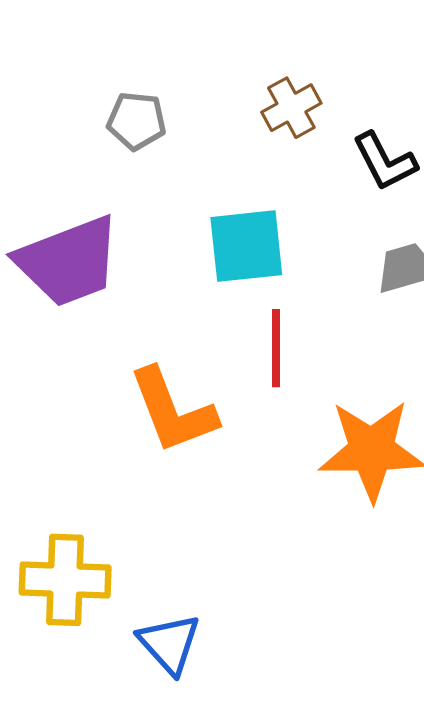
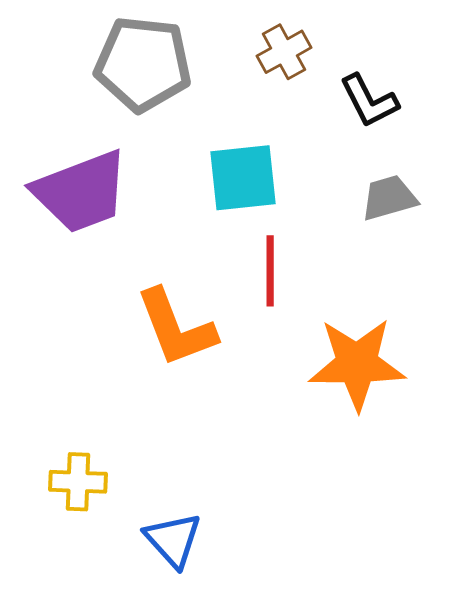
gray pentagon: (136, 121) -> (143, 64), size x1.8
yellow cross: (65, 580) -> (78, 482), size x0.7

